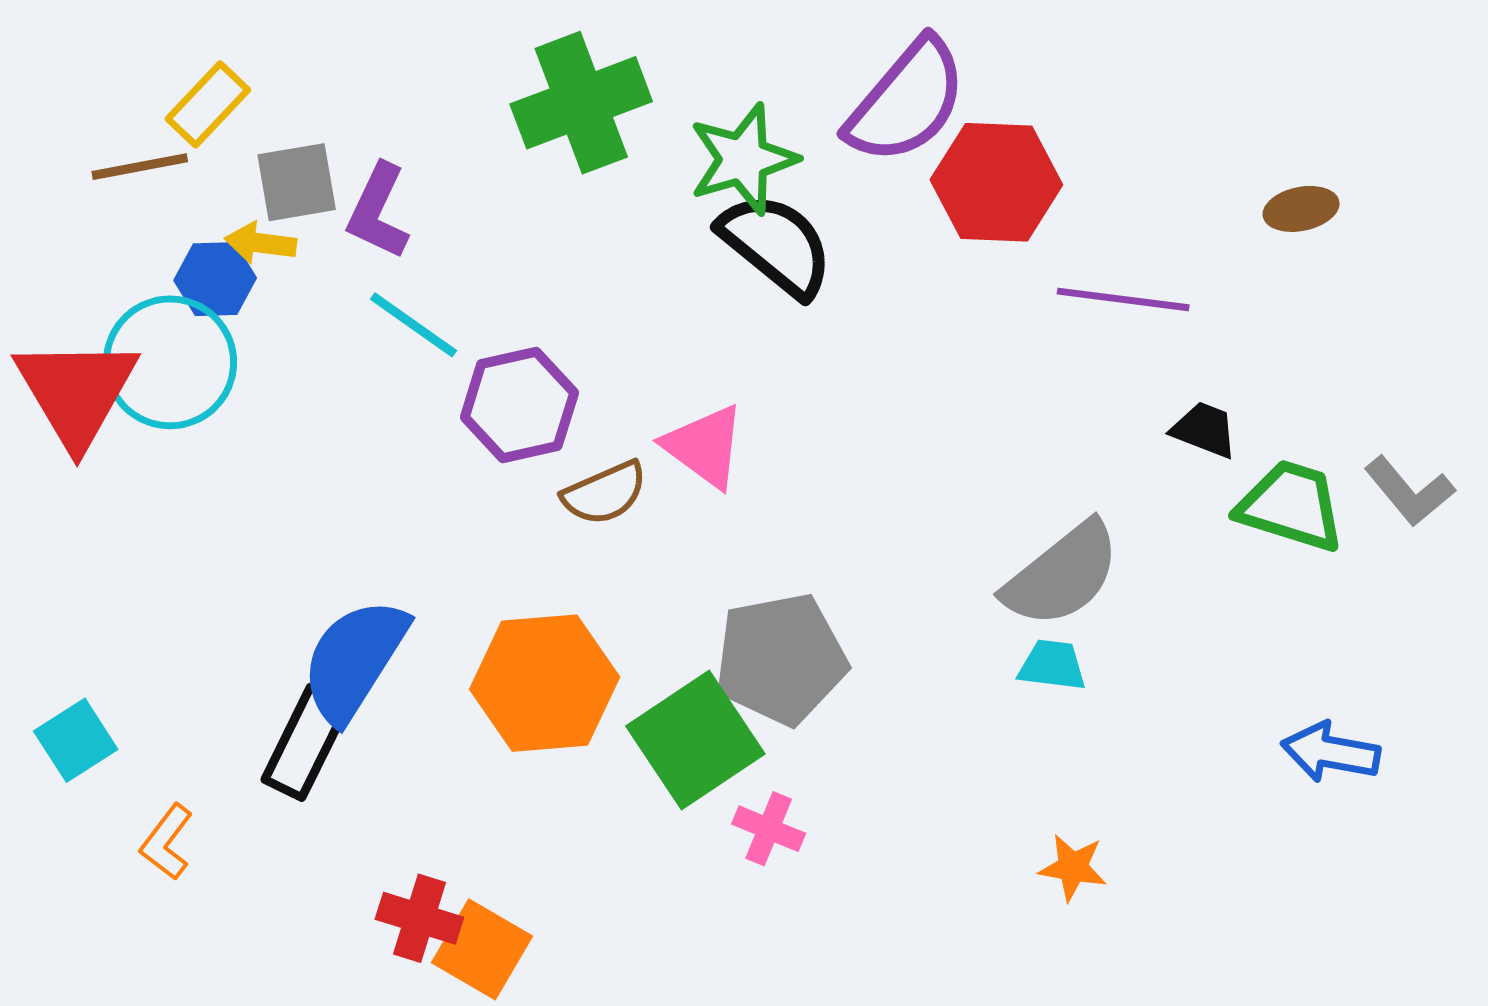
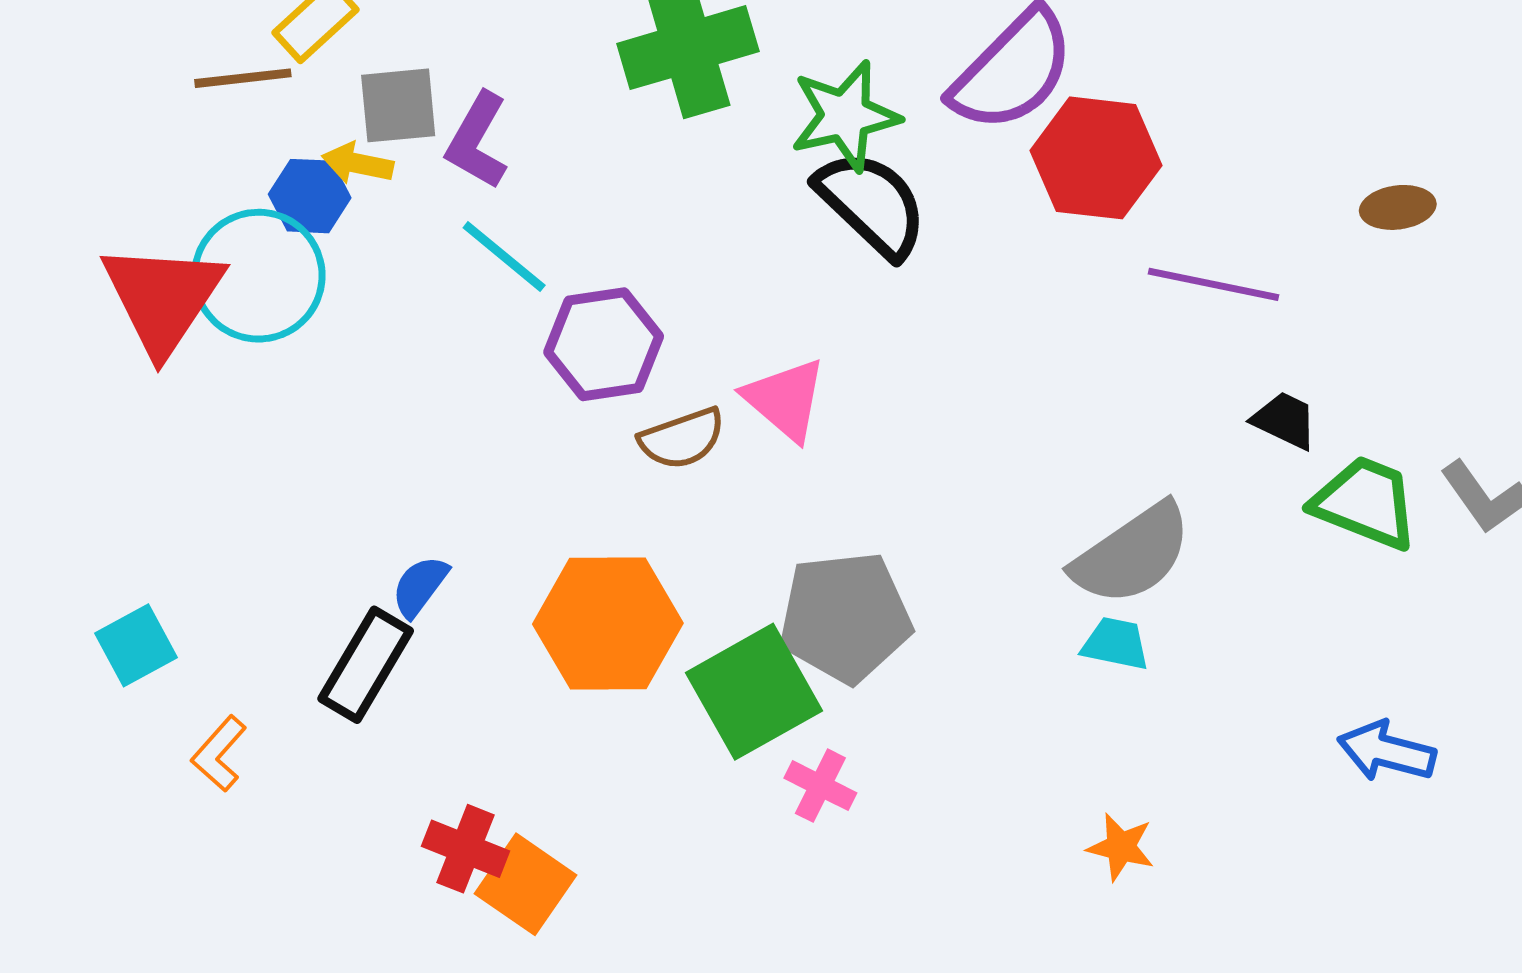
blue semicircle: (354, 660) -> (420, 586), size x0.5

